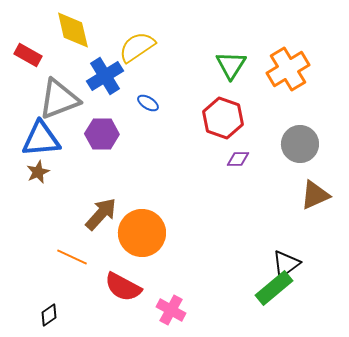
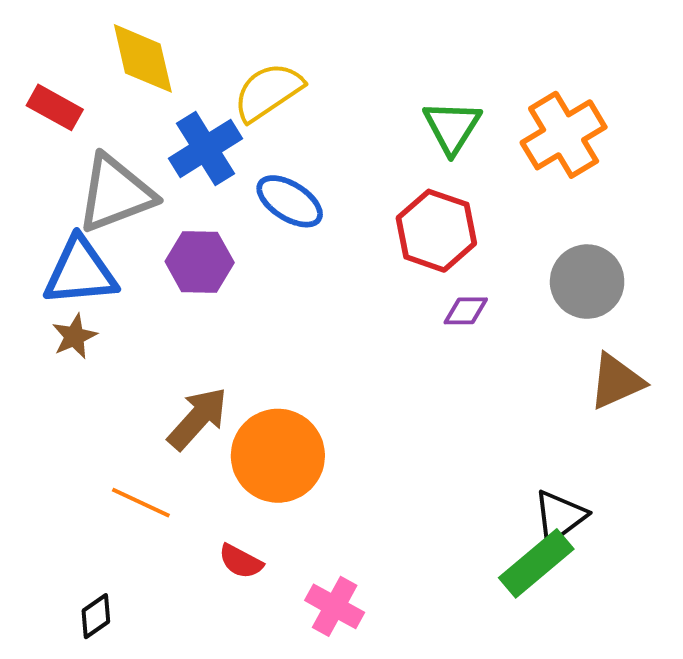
blue ellipse: (148, 103) -> (290, 201), size x1.6
red semicircle: (123, 287) -> (241, 561), size x0.6

